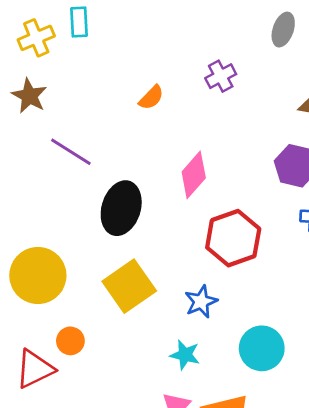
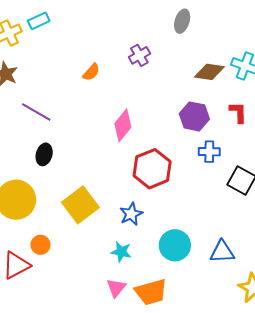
cyan rectangle: (79, 22) -> (39, 21), turned 70
black ellipse: (121, 208) -> (44, 154), moved, size x0.6

